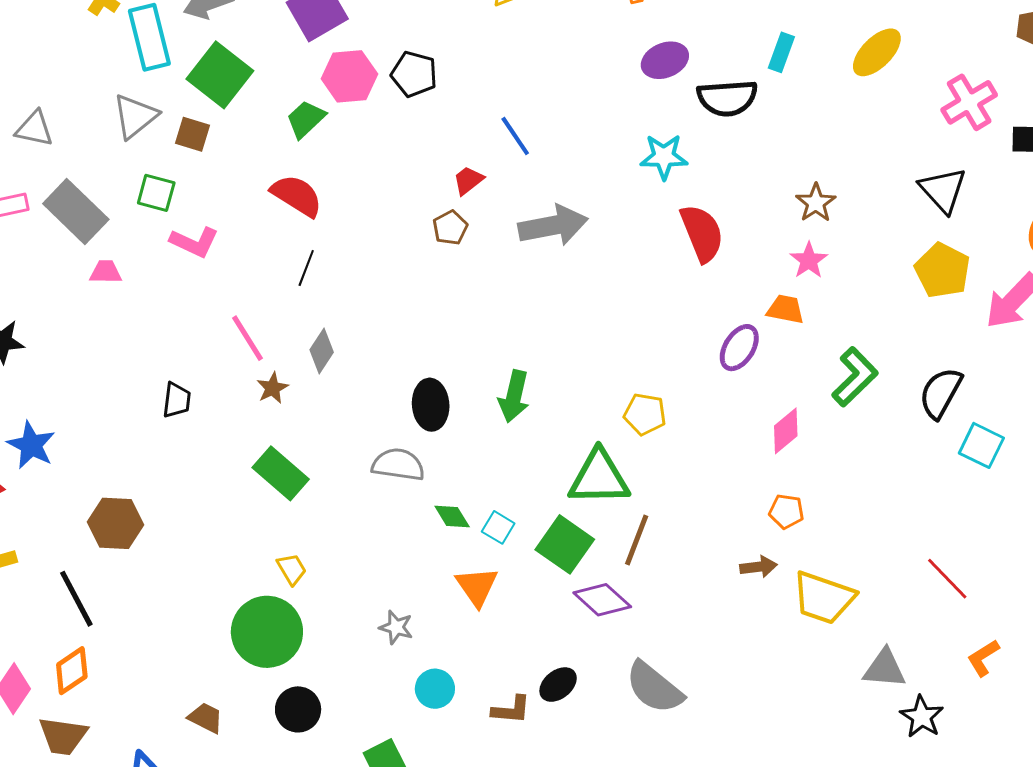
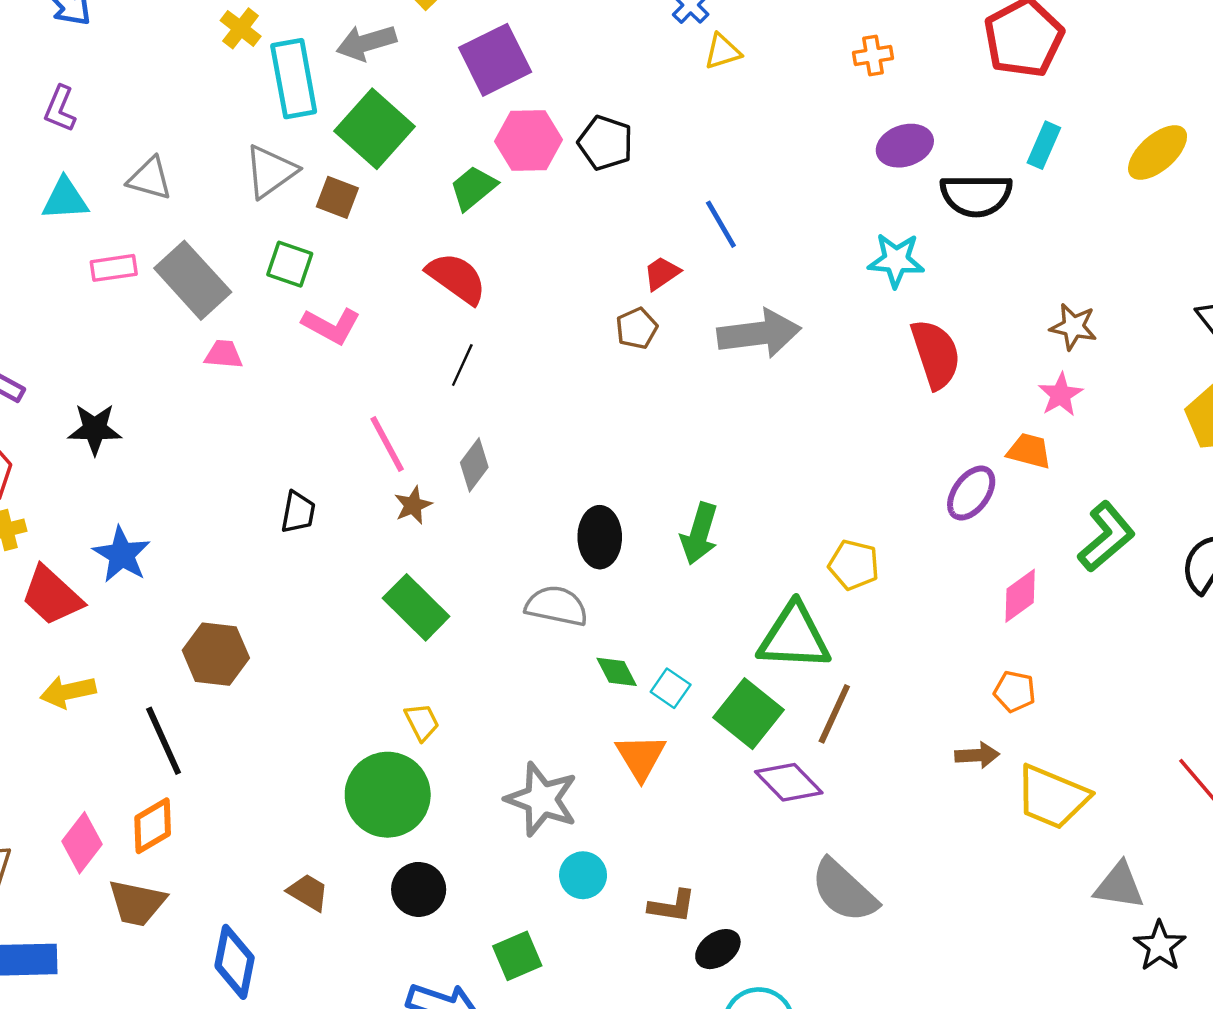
brown star: (816, 203) -> (1073, 327), turned -30
gray star: (396, 627) -> (542, 799), size x1.8
black ellipse: (558, 685) -> (718, 949), moved

